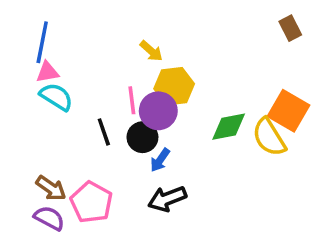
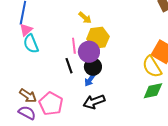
pink triangle: (47, 72) -> (26, 30), turned -32
cyan semicircle: (56, 97) -> (31, 44), turned -144
green diamond: (229, 127) -> (153, 91), moved
black line: (104, 132) -> (69, 66), moved
black circle: (142, 137) -> (93, 67), moved

